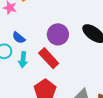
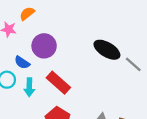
purple circle: (58, 34) -> (44, 46), moved

